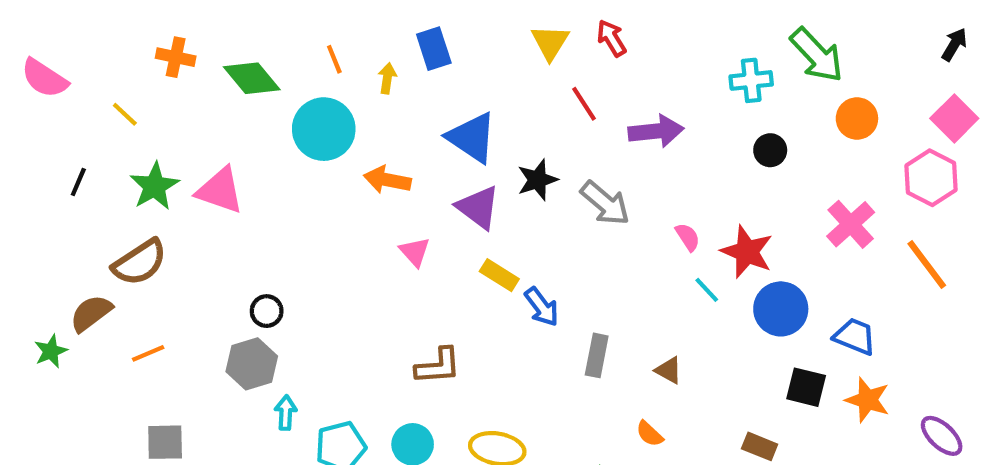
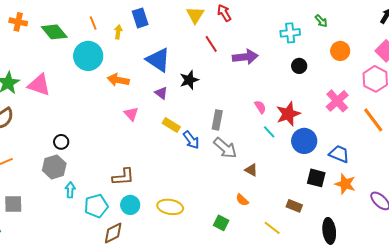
green arrow: (817, 55) -> (321, 21), size x0.5
gray arrow: (605, 203) -> (225, 148), moved
purple triangle: (478, 207) -> (161, 93), size x0.6
red star: (747, 252) -> (288, 114), turned 30
gray rectangle: (597, 355) -> (217, 120), moved
brown L-shape: (438, 366) -> (123, 177), moved

